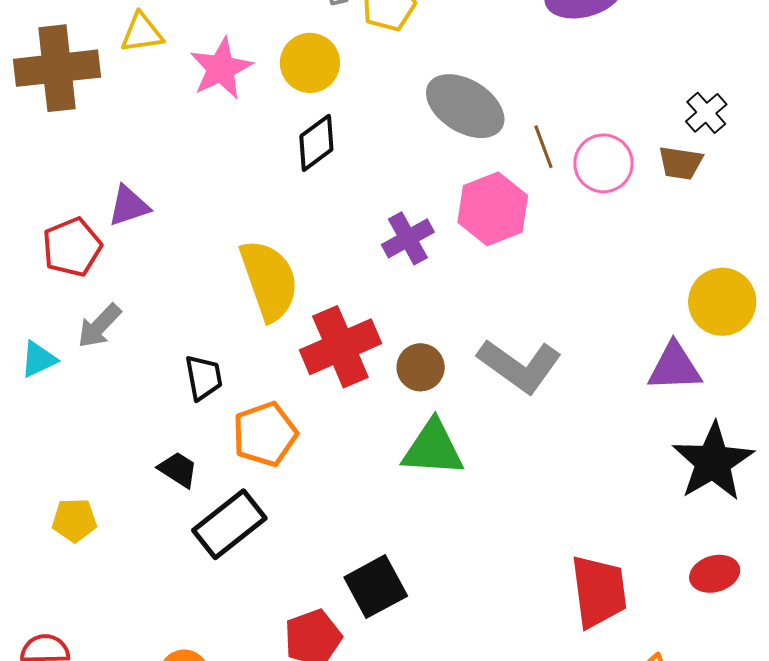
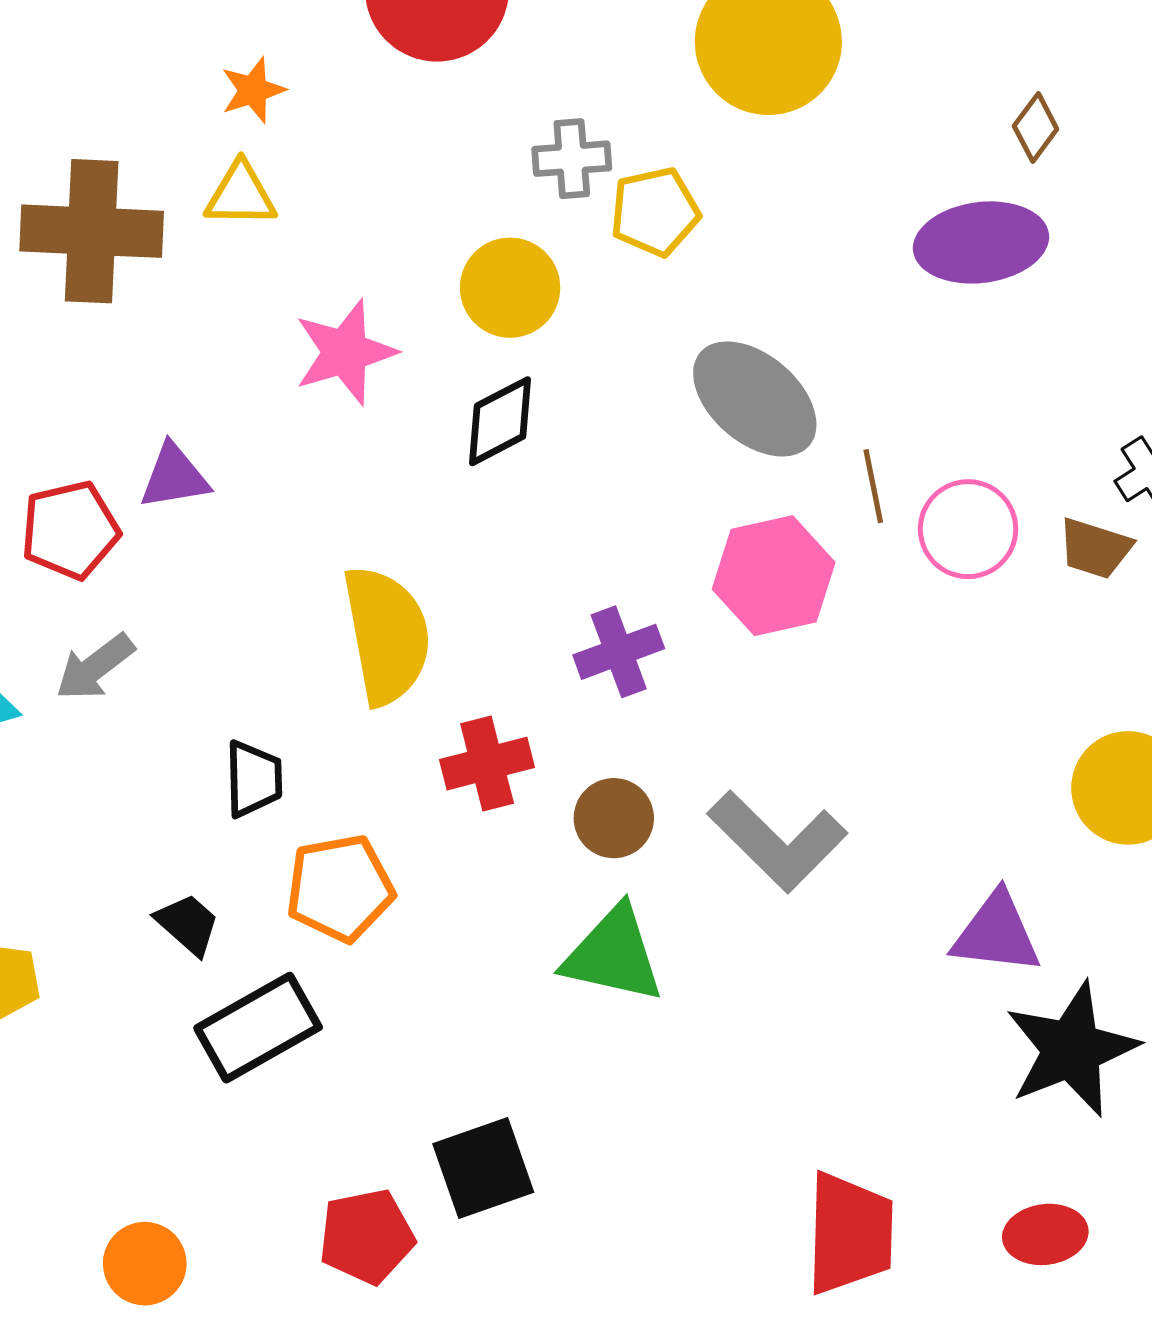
pink star: (221, 68) -> (345, 352), moved
purple cross: (408, 238) -> (619, 652), moved
red cross: (340, 347) -> (487, 764), size x0.7
purple triangle: (675, 367) -> (996, 933), moved

